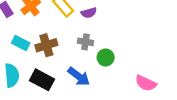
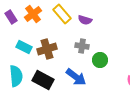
purple semicircle: (89, 13) -> (85, 20), turned 32

